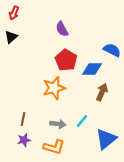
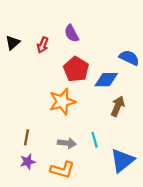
red arrow: (14, 13) -> (43, 45), moved
cyan line: (82, 121) -> (95, 140), turned -56

